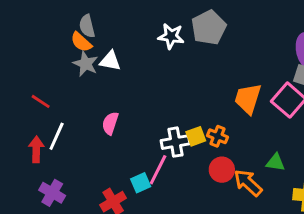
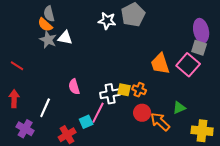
orange trapezoid: (248, 99) -> (160, 64), turned -35
pink semicircle: (110, 123) -> (74, 87), moved, turned -35
white line: (57, 136) -> (45, 108), moved
yellow square: (196, 136) -> (124, 90), turned 32
green triangle: (275, 162) -> (179, 108), turned -32

